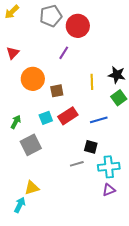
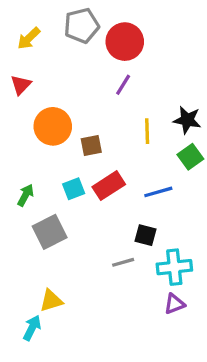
yellow arrow: (12, 12) -> (29, 38), moved
purple line: (64, 53) -> (123, 85), moved

